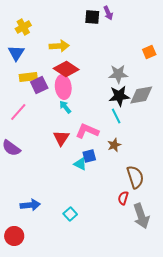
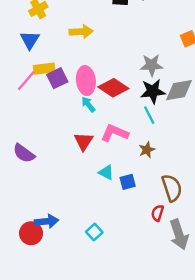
red diamond: (66, 69) -> (113, 88), moved
pink line: (18, 112) -> (26, 81), moved
blue square: (89, 156) -> (128, 182), moved
red circle: (14, 236) -> (31, 233), moved

